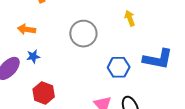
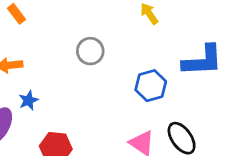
gray circle: (83, 34) -> (90, 51), size x0.7

